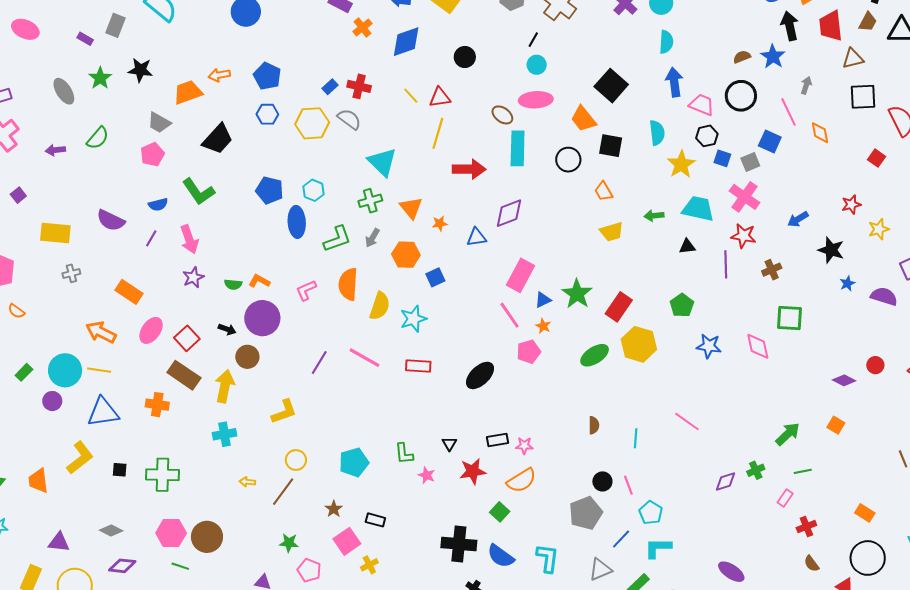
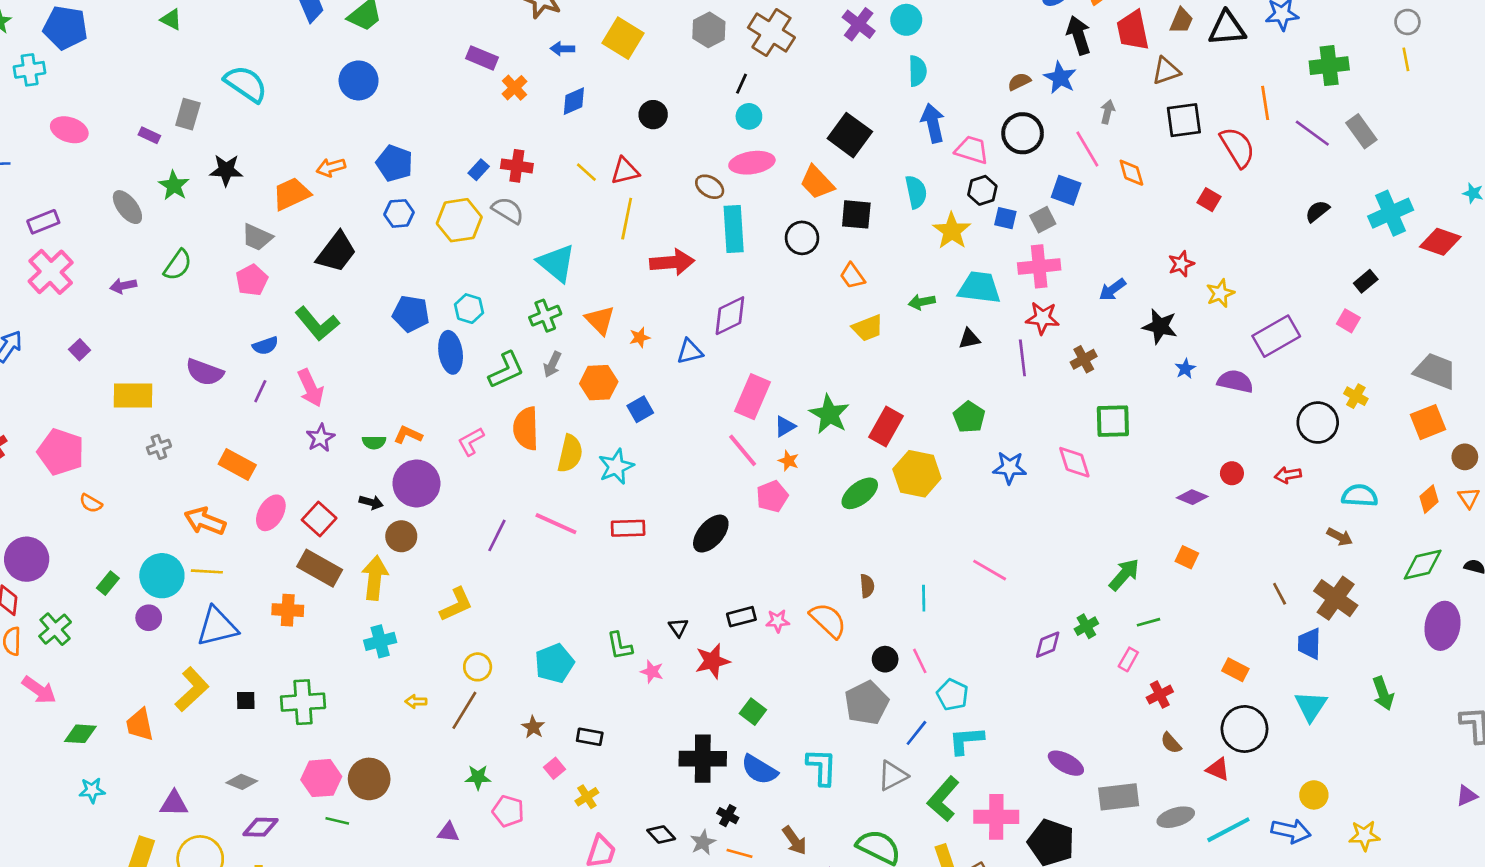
blue diamond: (406, 42) -> (574, 101), size x0.7
pink cross: (744, 197) -> (1039, 266), turned -36
orange semicircle: (521, 481) -> (828, 620), moved, turned -100
pink square: (347, 541) -> (555, 768), size x0.6

